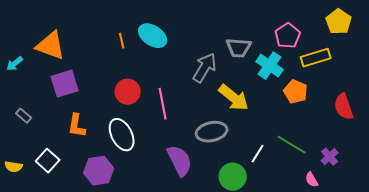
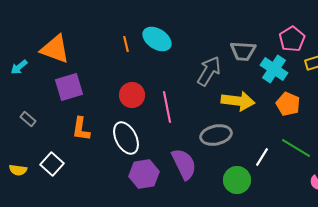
orange pentagon: (296, 92) -> (288, 104), moved
yellow arrow: (234, 98) -> (238, 101), turned -32
purple hexagon: (99, 171) -> (144, 174), moved

